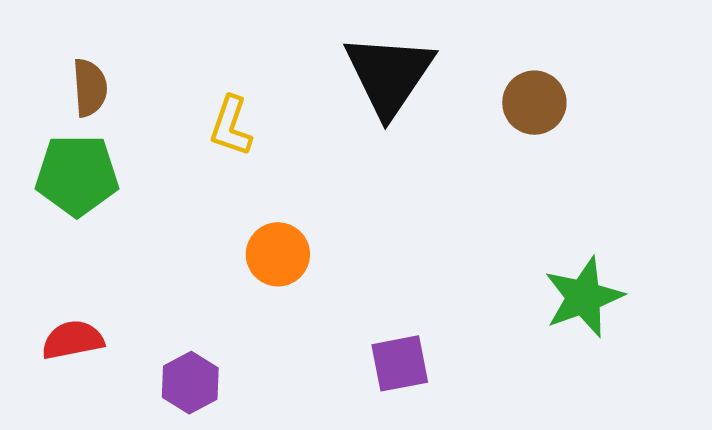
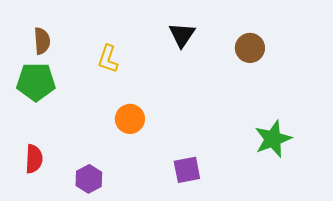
black triangle: (389, 75) -> (182, 35), size x0.6
red semicircle: (73, 340) -> (34, 159), turned 104

